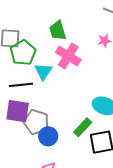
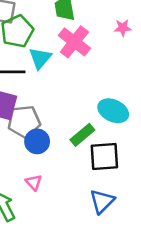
gray pentagon: (36, 122) -> (24, 121), turned -30

